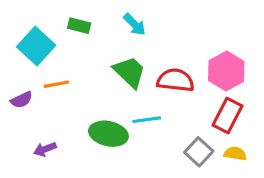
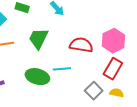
green trapezoid: (130, 72) -> (38, 39), moved, turned -110

